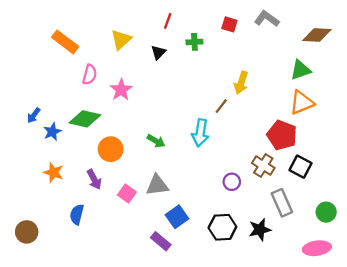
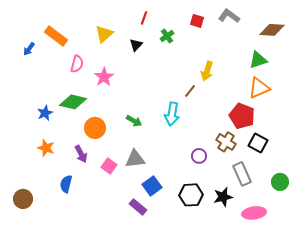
green cross: (194, 42) -> (167, 36), turned -32
blue arrow: (34, 115) -> (29, 49), moved
pink ellipse: (317, 248) -> (254, 213), moved

